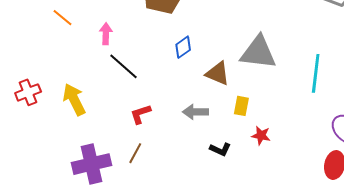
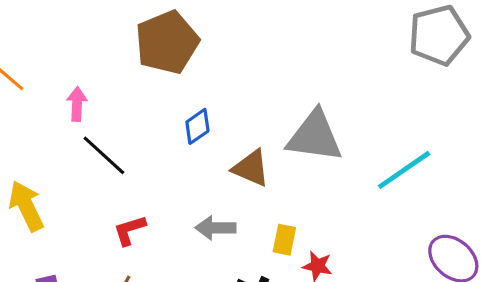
cyan line: (316, 73) -> (404, 170), turned 48
yellow rectangle: (241, 106) -> (284, 240), moved

